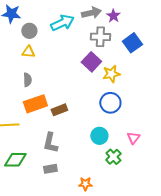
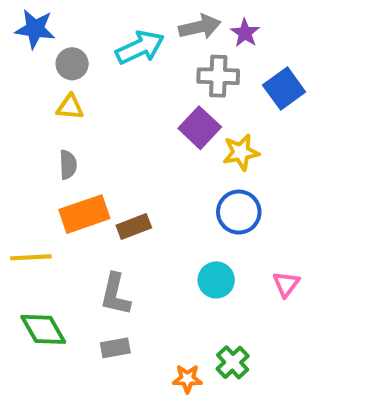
green cross: (113, 157) -> (233, 362), moved
green diamond: (15, 160) -> (43, 329), turned 60

